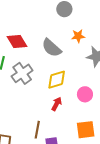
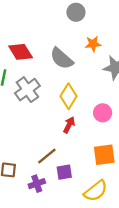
yellow diamond: (57, 80) -> (68, 96), turned -40
brown line: (37, 130) -> (47, 156), turned 42

